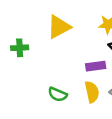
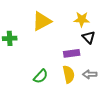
green semicircle: (58, 94) -> (41, 76), turned -70

